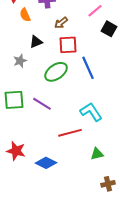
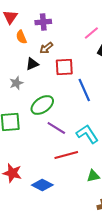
brown arrow: (61, 23) -> (46, 48), moved
green ellipse: (56, 72) -> (42, 105), moved
purple line: (42, 104) -> (56, 128), moved

